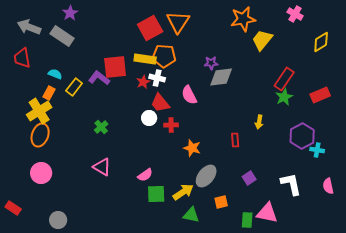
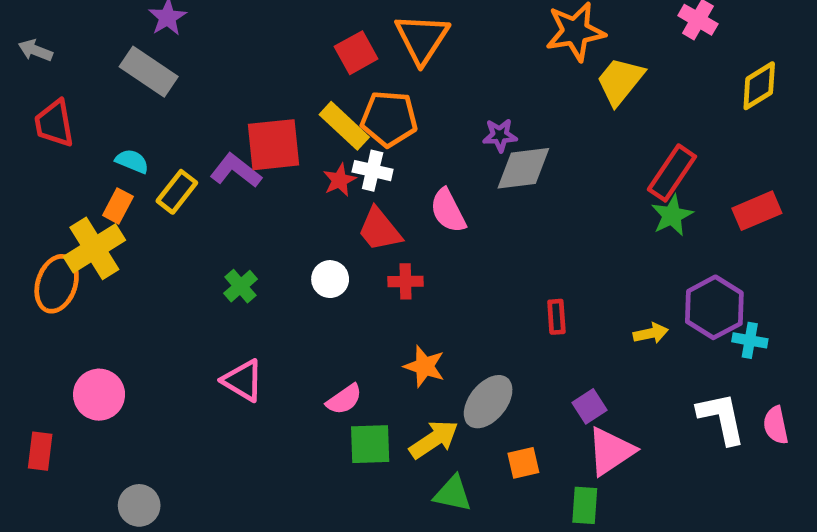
gray arrow: (29, 27) -> (35, 50), moved, size x0.6
red square: (150, 28) -> (356, 53), size x0.7
yellow rectangle: (145, 59) -> (344, 126), turned 35
white circle: (149, 118) -> (330, 279), moved
yellow arrow: (259, 122) -> (651, 333), moved, turned -112
orange ellipse: (40, 135) -> (57, 284), moved
orange star: (192, 148) -> (424, 366), moved
white L-shape: (291, 184) -> (721, 418), moved
red rectangle: (13, 208) -> (40, 451), moved, turned 63
pink triangle: (267, 213) -> (611, 451), moved, turned -45

